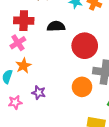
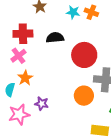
pink star: (15, 102) -> (19, 114), size x1.5

